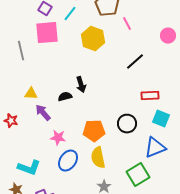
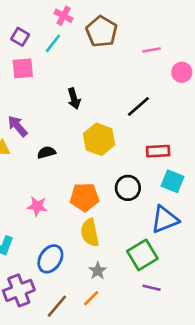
pink line: (127, 24) -> (152, 50), moved, turned -72
pink square: (47, 33) -> (23, 68), size x0.7
yellow hexagon: (93, 39) -> (99, 139), moved
black arrow: (81, 85) -> (74, 99), moved
purple arrow: (43, 113) -> (18, 126), moved
blue ellipse: (68, 161) -> (50, 259), moved

